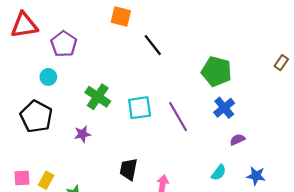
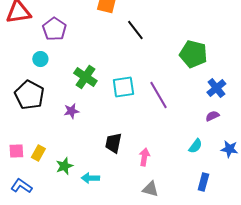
blue cross: (224, 108) -> (216, 88), moved

